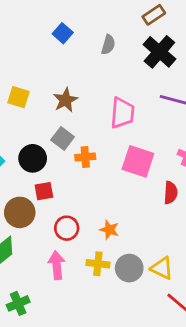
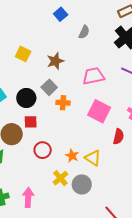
gray semicircle: (108, 45) -> (84, 32), moved
pink trapezoid: (122, 113) -> (93, 76), turned -115
yellow cross: (98, 264) -> (60, 178), turned 35
pink arrow: (57, 265) -> (28, 197), moved
yellow triangle: (162, 268) -> (93, 158), moved

